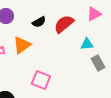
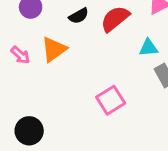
pink square: (41, 80) -> (111, 100), moved, turned 36

